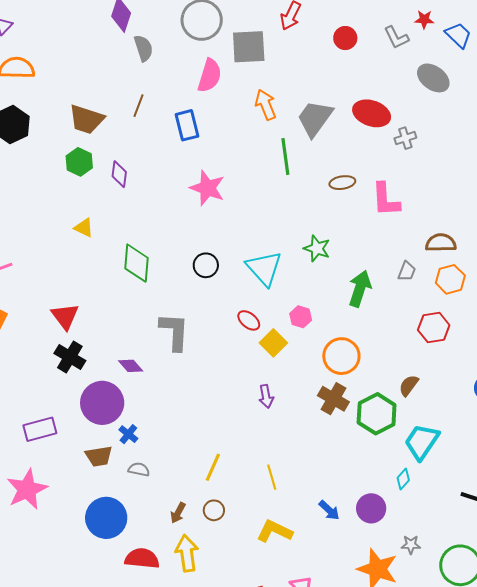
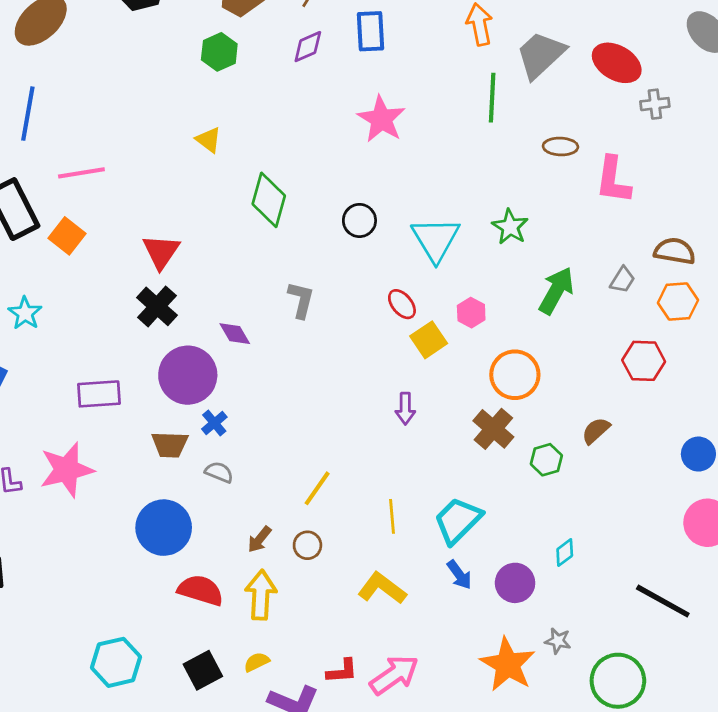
purple diamond: (119, 174) -> (308, 47), moved, turned 48
gray L-shape: (174, 332) -> (301, 300), size x0.7
green hexagon: (377, 414) -> (546, 460), size x0.6
cyan trapezoid: (422, 442) -> (458, 520), moved

